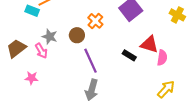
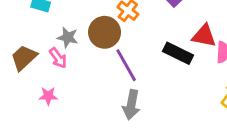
brown circle: (77, 35) -> (105, 32), size x1.5
black rectangle: (129, 55) -> (178, 53), size x1.5

